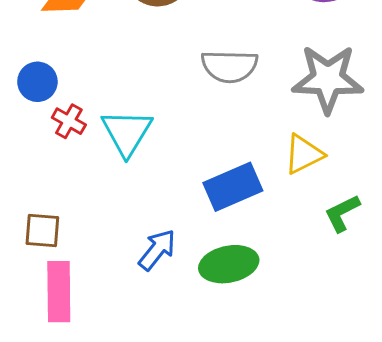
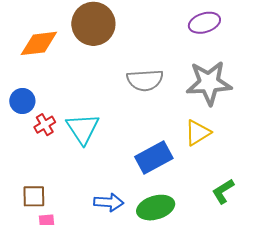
red cross: (69, 121) -> (45, 125), turned 35
green L-shape: (342, 213) -> (223, 191), moved
blue arrow: (157, 250) -> (109, 202), turned 60

